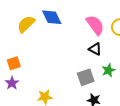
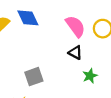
gray square: (86, 77) -> (34, 77), moved

